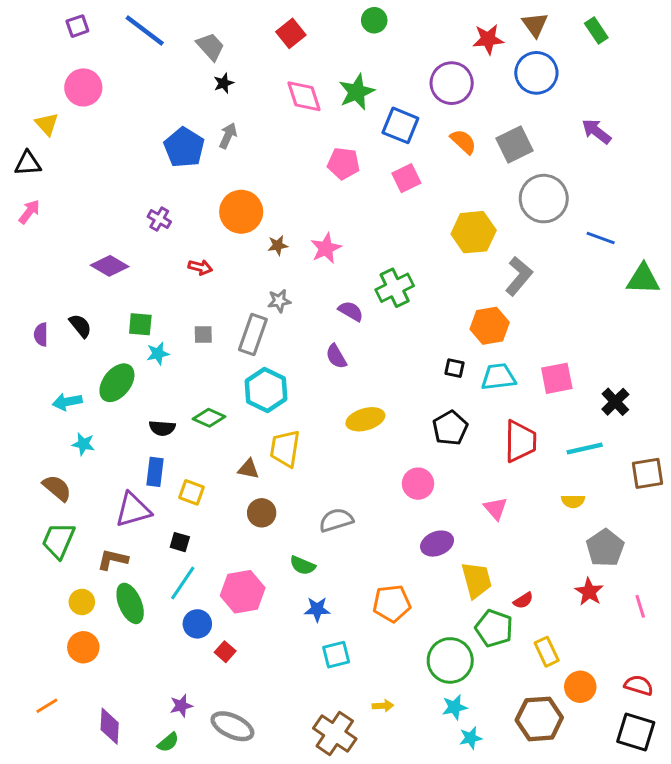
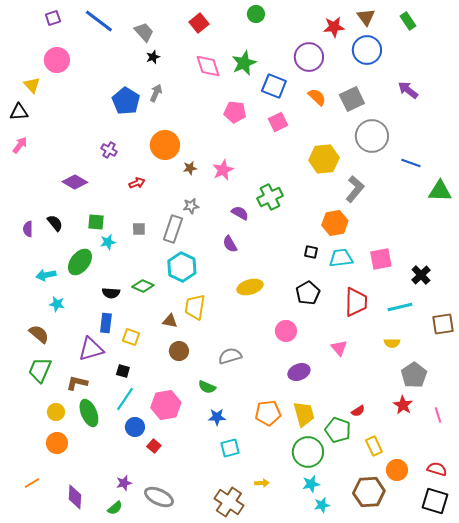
red arrow: (200, 267) -> (137, 183), turned -35
yellow trapezoid: (476, 580) -> (304, 414), moved

